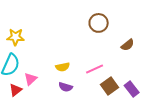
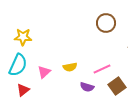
pink triangle: (31, 79) -> (44, 72), moved
purple semicircle: (66, 87) -> (87, 87), moved

